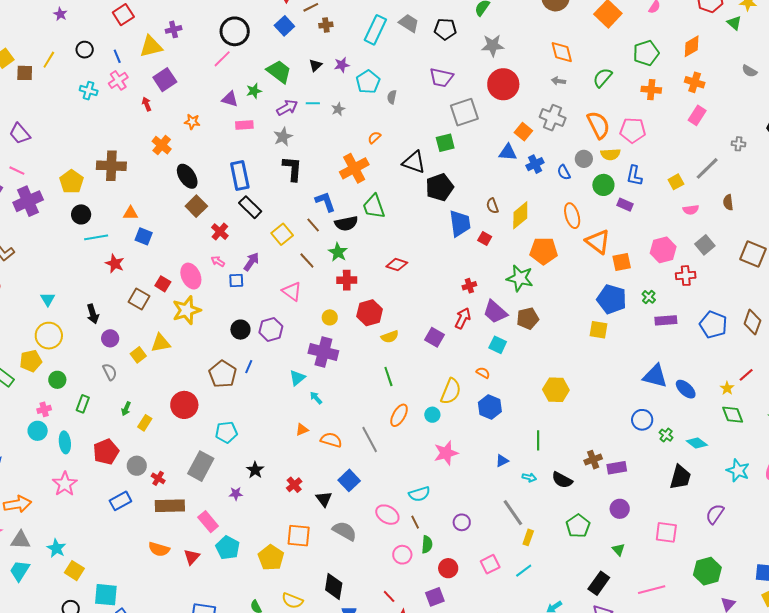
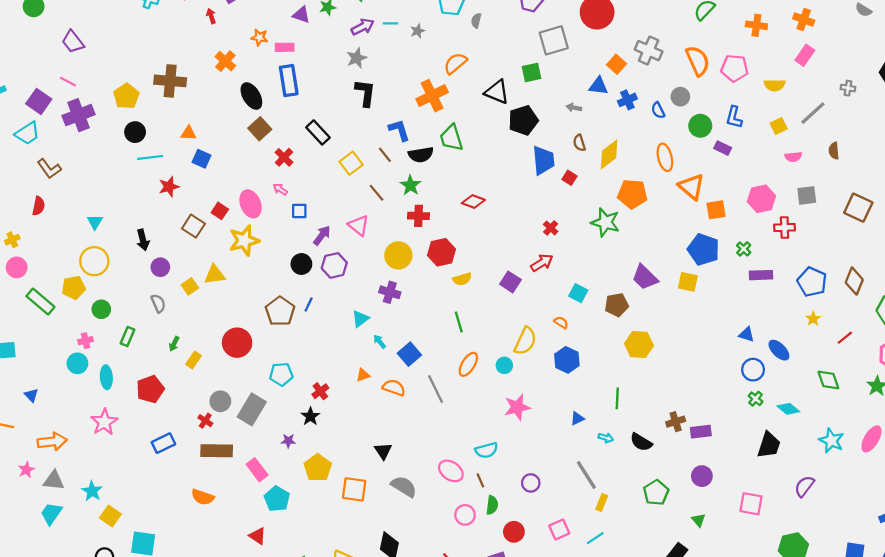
gray arrow: (558, 81) -> (574, 108), moved
pink rectangle: (244, 125) -> (285, 47), moved
orange semicircle: (374, 137) -> (455, 63), size x1.6
yellow semicircle: (610, 154) -> (775, 85), moved
blue rectangle: (240, 175) -> (289, 81), moved
gray square: (705, 245) -> (807, 195), turned 30
purple arrow: (251, 262) -> (322, 235), moved
red star: (115, 264) -> (169, 187), turned 30
red cross: (469, 286) -> (551, 228), turned -32
purple trapezoid: (495, 312) -> (645, 277), moved
yellow circle: (330, 317) -> (398, 255), size x1.6
red arrow: (463, 318) -> (542, 263), turned 30
brown pentagon: (528, 318) -> (617, 305), moved
purple cross: (323, 352) -> (390, 292), size x0.7
blue triangle: (655, 376) -> (747, 335), size x0.6
yellow star: (727, 388) -> (813, 319), moved
blue circle: (642, 420) -> (753, 370), moved
gray circle: (137, 466) -> (220, 401), moved
blue square: (349, 480) -> (409, 354), moved
red cross: (294, 485) -> (320, 391), moved
red triangle: (192, 557) -> (258, 536), moved, turned -42
yellow pentagon: (271, 558) -> (318, 468), moved

